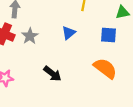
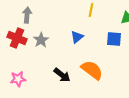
orange semicircle: (105, 68) -> (92, 70), moved

